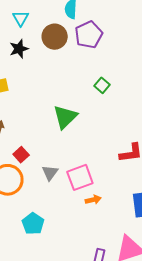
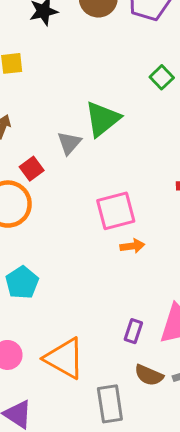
gray triangle: (50, 173) -> (69, 143), moved
cyan pentagon: (33, 224) -> (22, 283), moved

